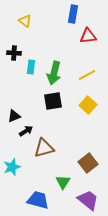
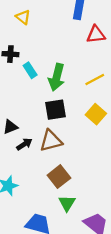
cyan rectangle: (31, 67) -> (30, 70), turned -40
brown triangle: (44, 148) -> (51, 141), moved
brown square: (88, 163) -> (59, 177), moved

